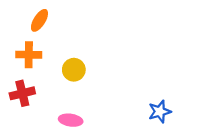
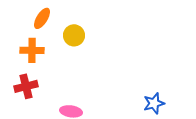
yellow circle: (74, 70) -> (74, 35), moved

